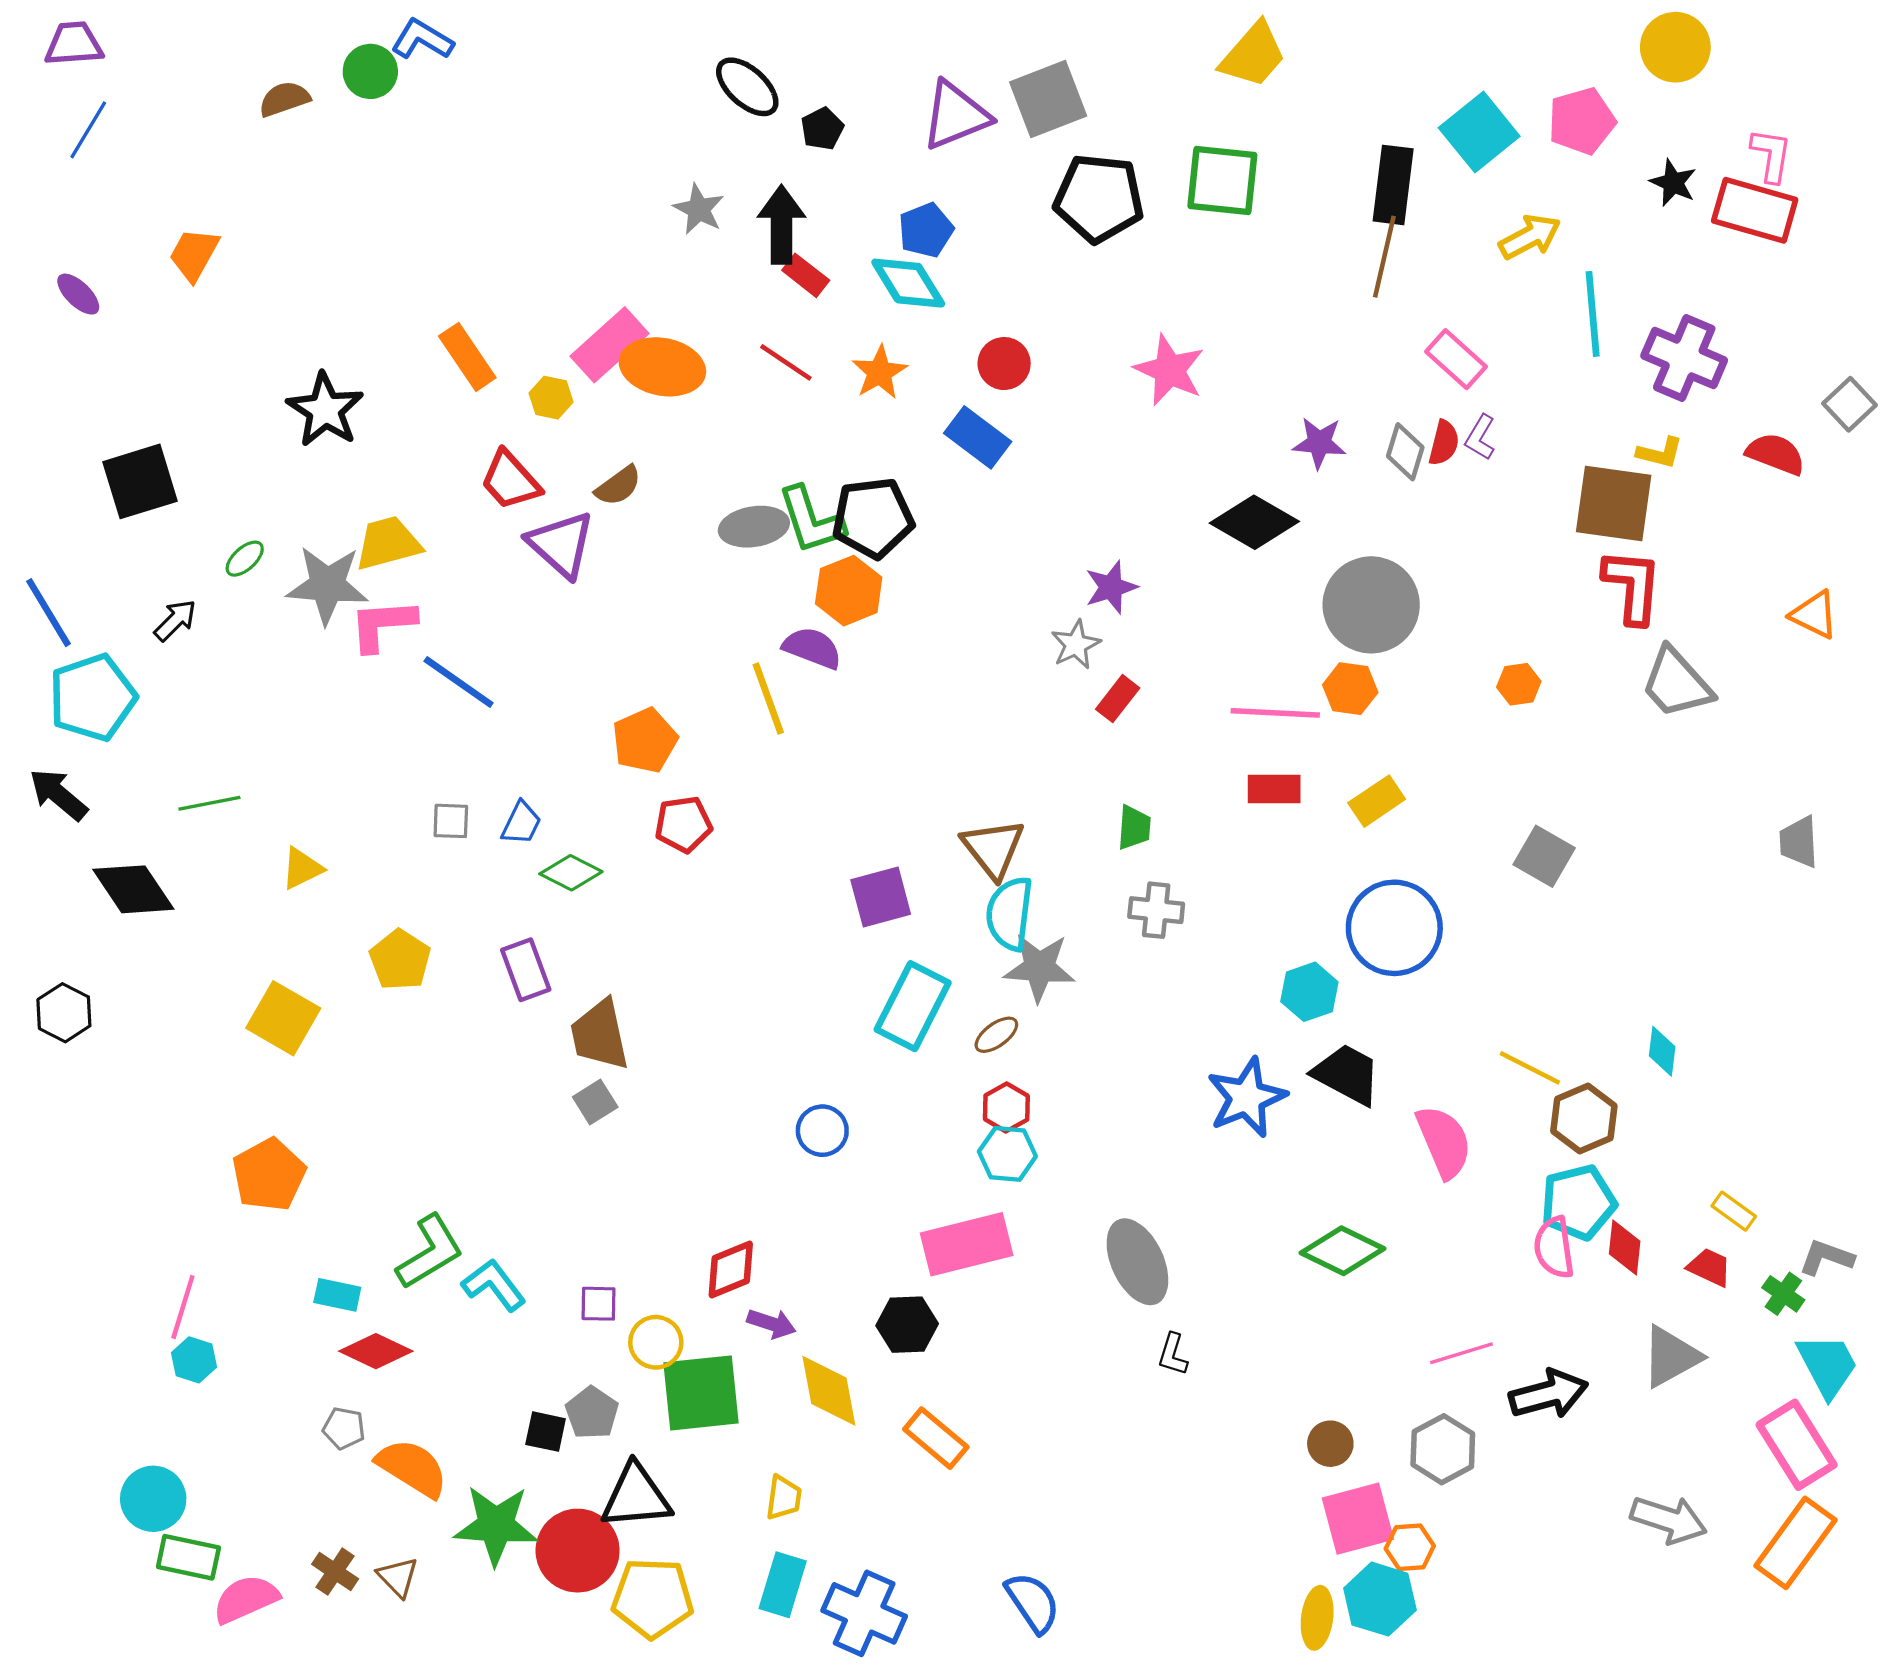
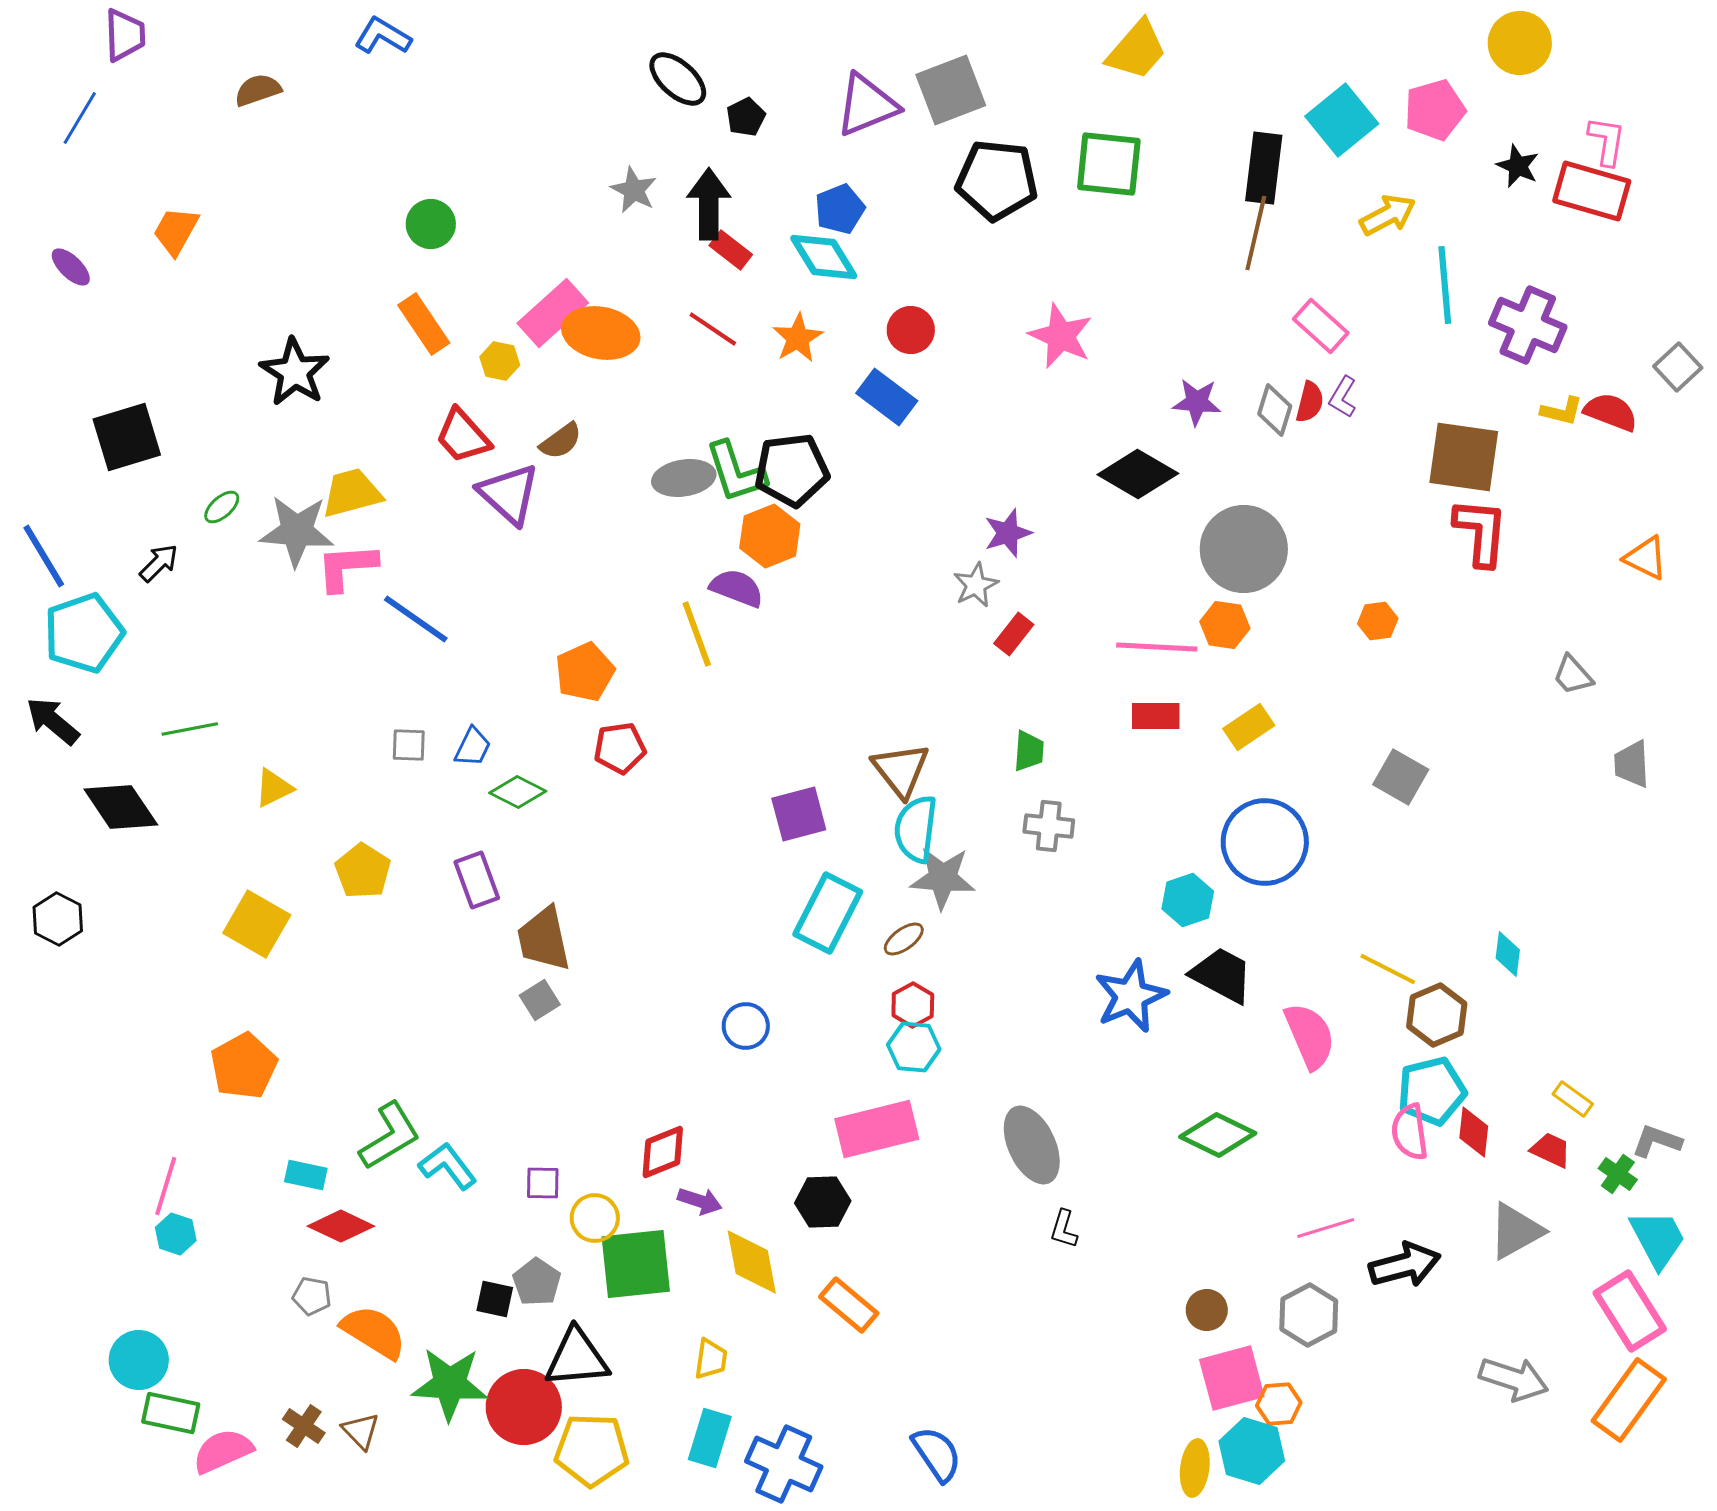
purple trapezoid: (74, 44) -> (125, 35), moved, turned 92
green circle: (370, 71) -> (431, 224), moved
yellow L-shape: (1660, 453) -> (1562, 411), moved
gray trapezoid: (1676, 683) -> (1573, 675), moved, size x0.6

